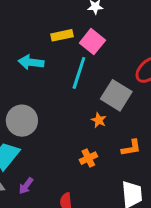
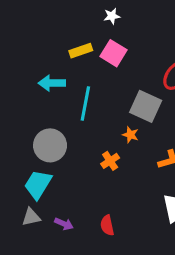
cyan line: (79, 73) -> (85, 104), moved
orange cross: (88, 158) -> (110, 161), moved
purple arrow: (26, 186) -> (64, 224), moved, turned -96

